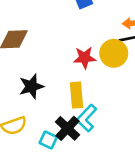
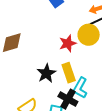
black star: (31, 86) -> (46, 73), moved

